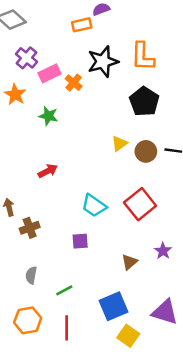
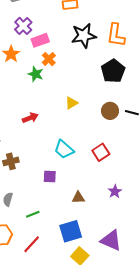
orange cross: (74, 83) -> (49, 59), moved
yellow triangle: (119, 144) -> (71, 103), moved
red square: (140, 204) -> (101, 152), size x0.7
brown triangle: (130, 262) -> (78, 198), moved, turned 32
red line: (67, 328) -> (32, 244), turned 36

